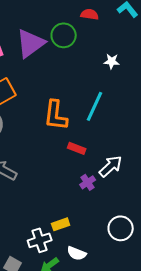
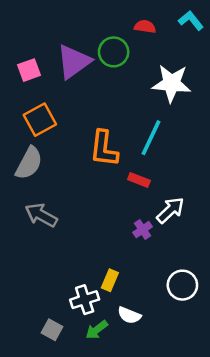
white star: (112, 61) -> (172, 83), size x2.0
red rectangle: (77, 148) -> (139, 180), moved
yellow rectangle: (61, 224) -> (110, 280), turned -48

